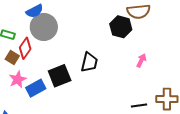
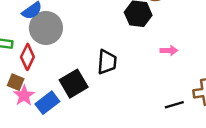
brown square: (12, 57) -> (16, 82), moved
pink arrow: (141, 60) -> (169, 50), turned 72

